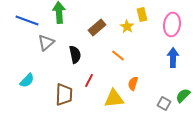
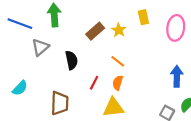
yellow star: (127, 26) -> (119, 30), moved
blue arrow: (173, 58) -> (177, 76), moved
red line: (89, 80) -> (94, 83), moved
orange semicircle: (133, 84) -> (118, 83), moved

